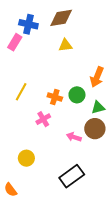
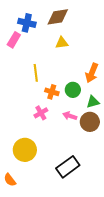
yellow line: (21, 92) -> (36, 73), moved, turned -36
pink arrow: (74, 137) -> (70, 116), moved
yellow circle: (26, 158) -> (25, 150), size x1.5

